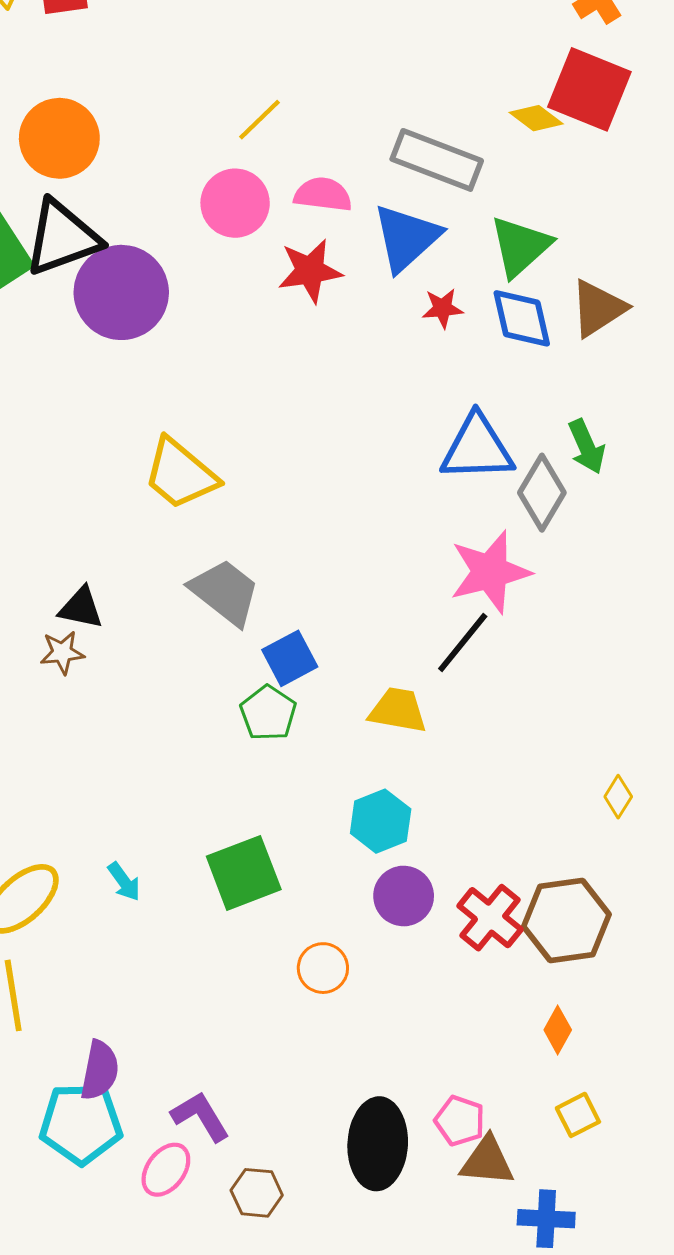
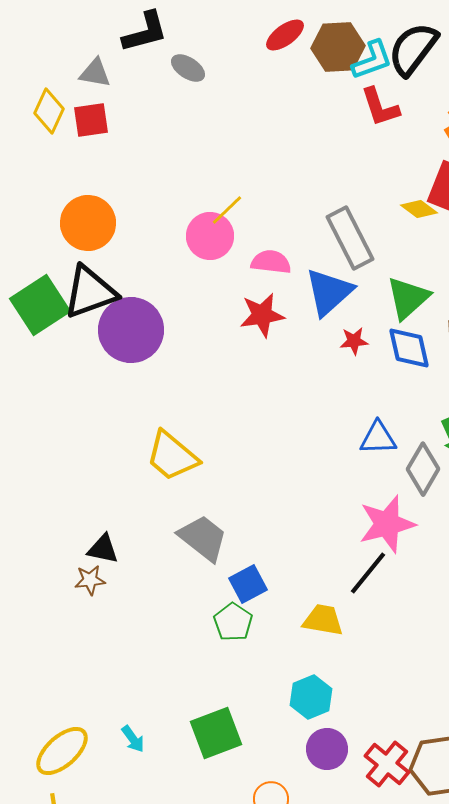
gray rectangle: (437, 160) -> (350, 238), turned 42
pink circle: (235, 203) -> (210, 236), moved
blue triangle: (477, 448) -> (378, 438), size x0.7

